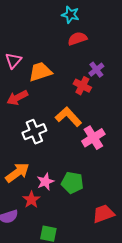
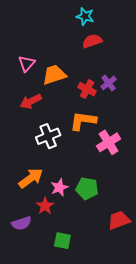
purple cross: (96, 70) -> (109, 83), moved
red cross: (82, 86) -> (87, 89), moved
orange L-shape: (68, 117) -> (83, 121), turned -40

